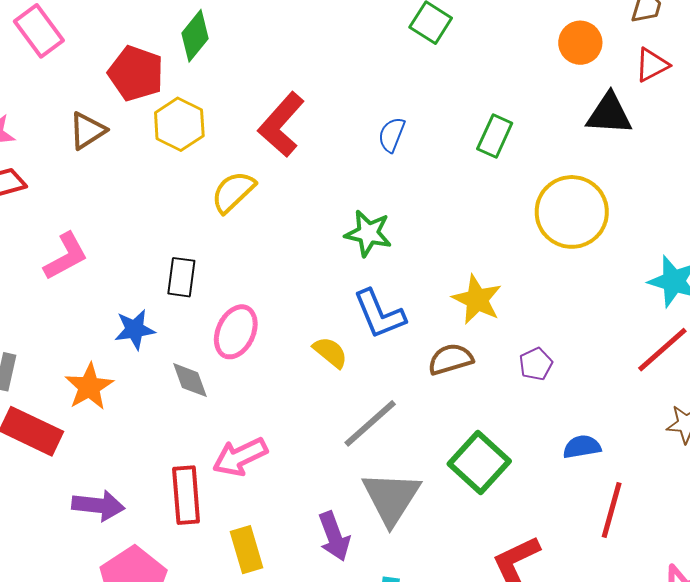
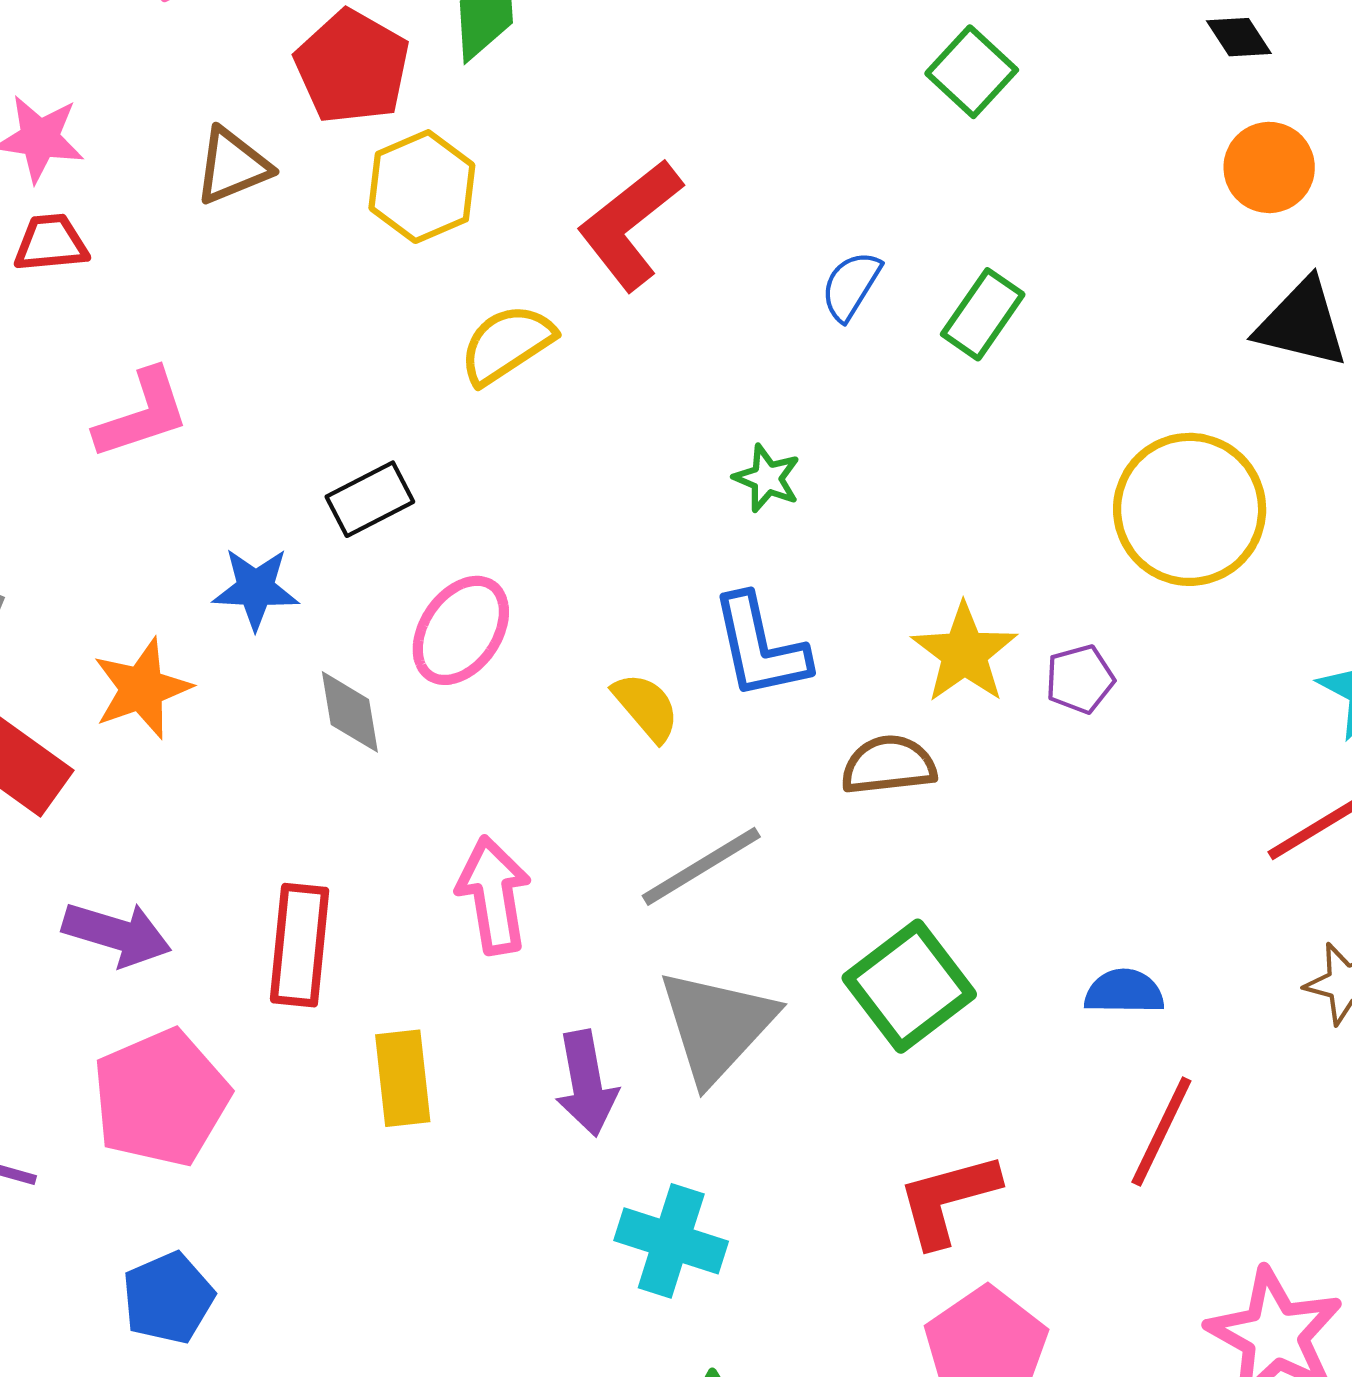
green rectangle: (495, 136) -> (983, 314), moved
green star: (368, 233) -> (767, 478), size x0.7
black rectangle: (181, 277) -> (370, 499), turned 45
purple pentagon: (536, 364) -> (1080, 679), moved
pink arrow: (240, 457) -> (494, 895), moved, turned 96

